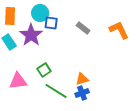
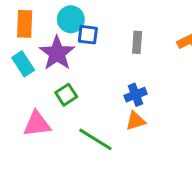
gray rectangle: (83, 28) -> (137, 42), turned 56
green square: (44, 70) -> (66, 95), moved
blue cross: (82, 93) -> (136, 95), moved

